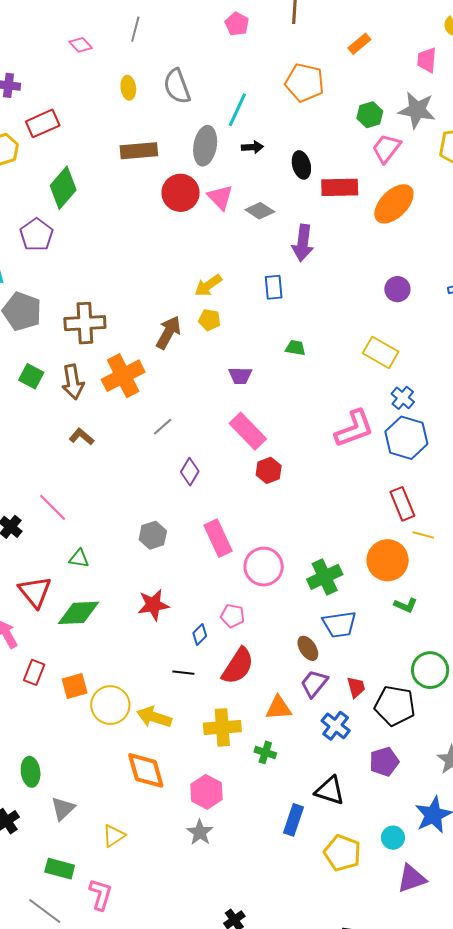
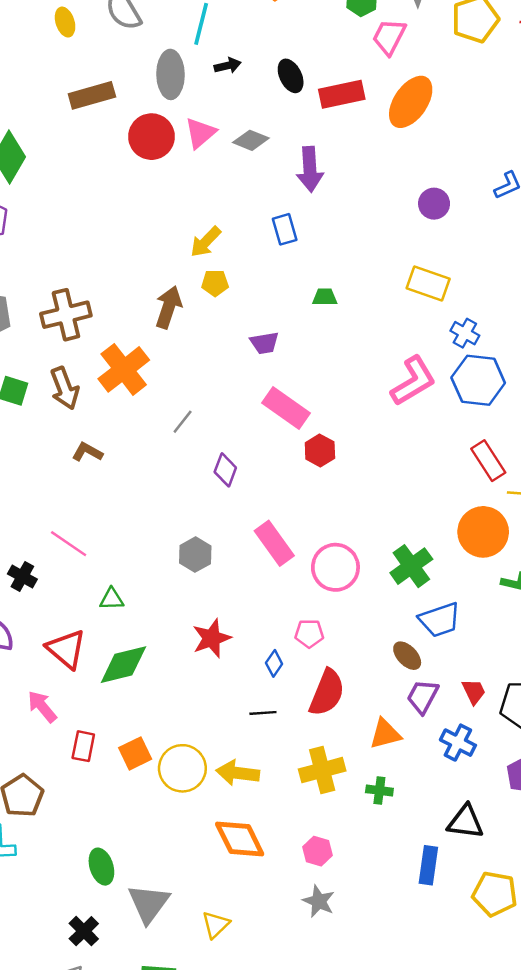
pink triangle: (220, 197) -> (200, 133), turned 44
pink hexagon: (206, 792) -> (317, 851), size x0.7
gray triangle: (63, 809) -> (149, 903), size x1.4

